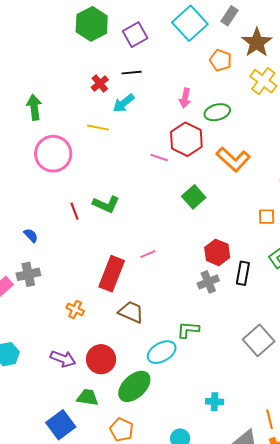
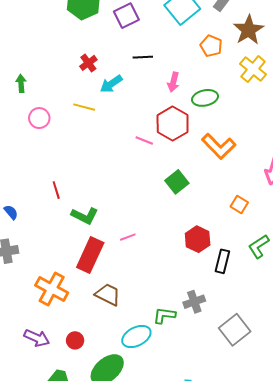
black line: (132, 73) -> (143, 57), moved
green arrow: (34, 107) -> (21, 83), size x0.7
pink circle: (53, 154) -> (39, 118), moved, size x0.6
green L-shape: (106, 204) -> (85, 216), moved
orange square: (267, 217) -> (239, 204), moved, turned 30
gray cross: (208, 282) -> (194, 302), moved
orange cross: (75, 309) -> (52, 289), size x1.8
red circle: (101, 359) -> (75, 340), size x0.6

